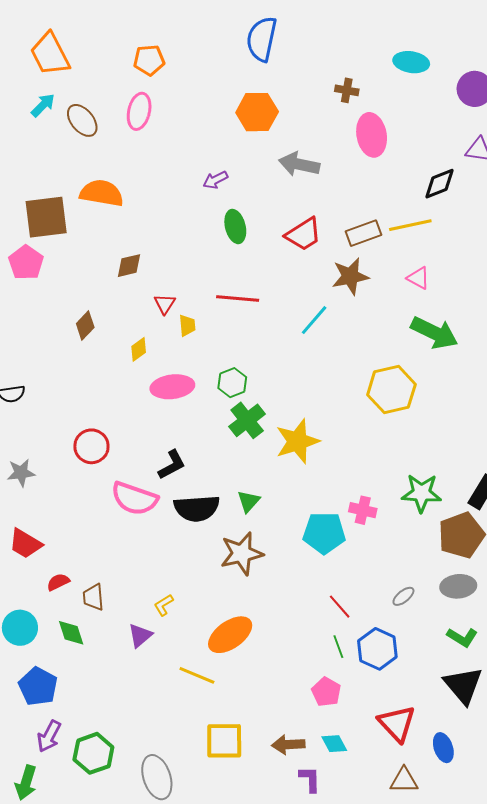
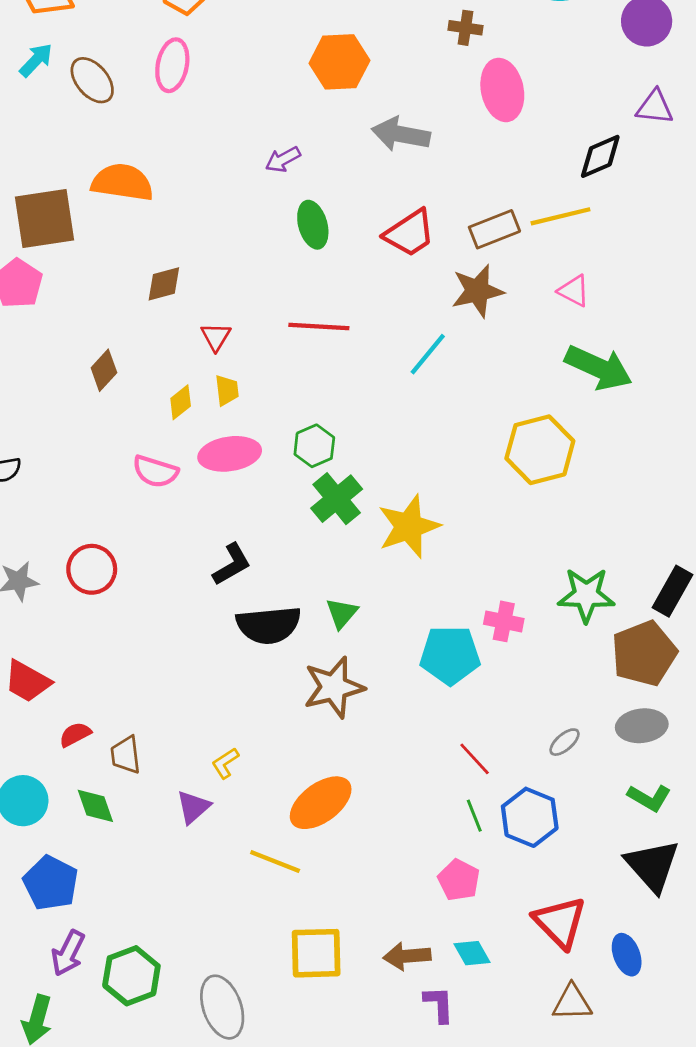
yellow trapezoid: (187, 325) -> (227, 390), moved
red circle: (91, 446) -> (92, 569), moved
pink semicircle: (135, 499) -> (155, 471), moved, size x0.7

